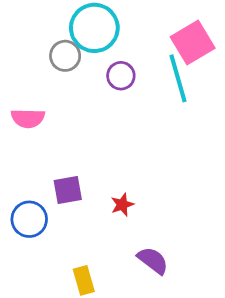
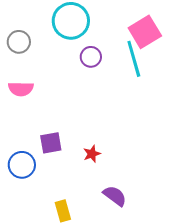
gray circle: (65, 56) -> (19, 42), moved

